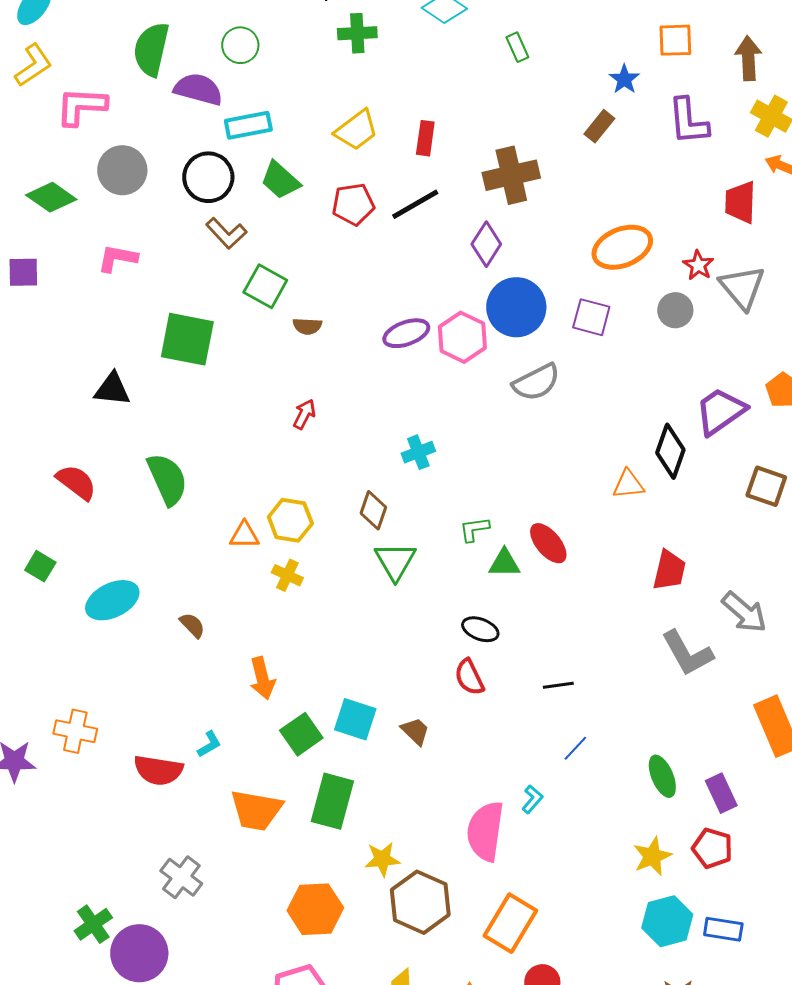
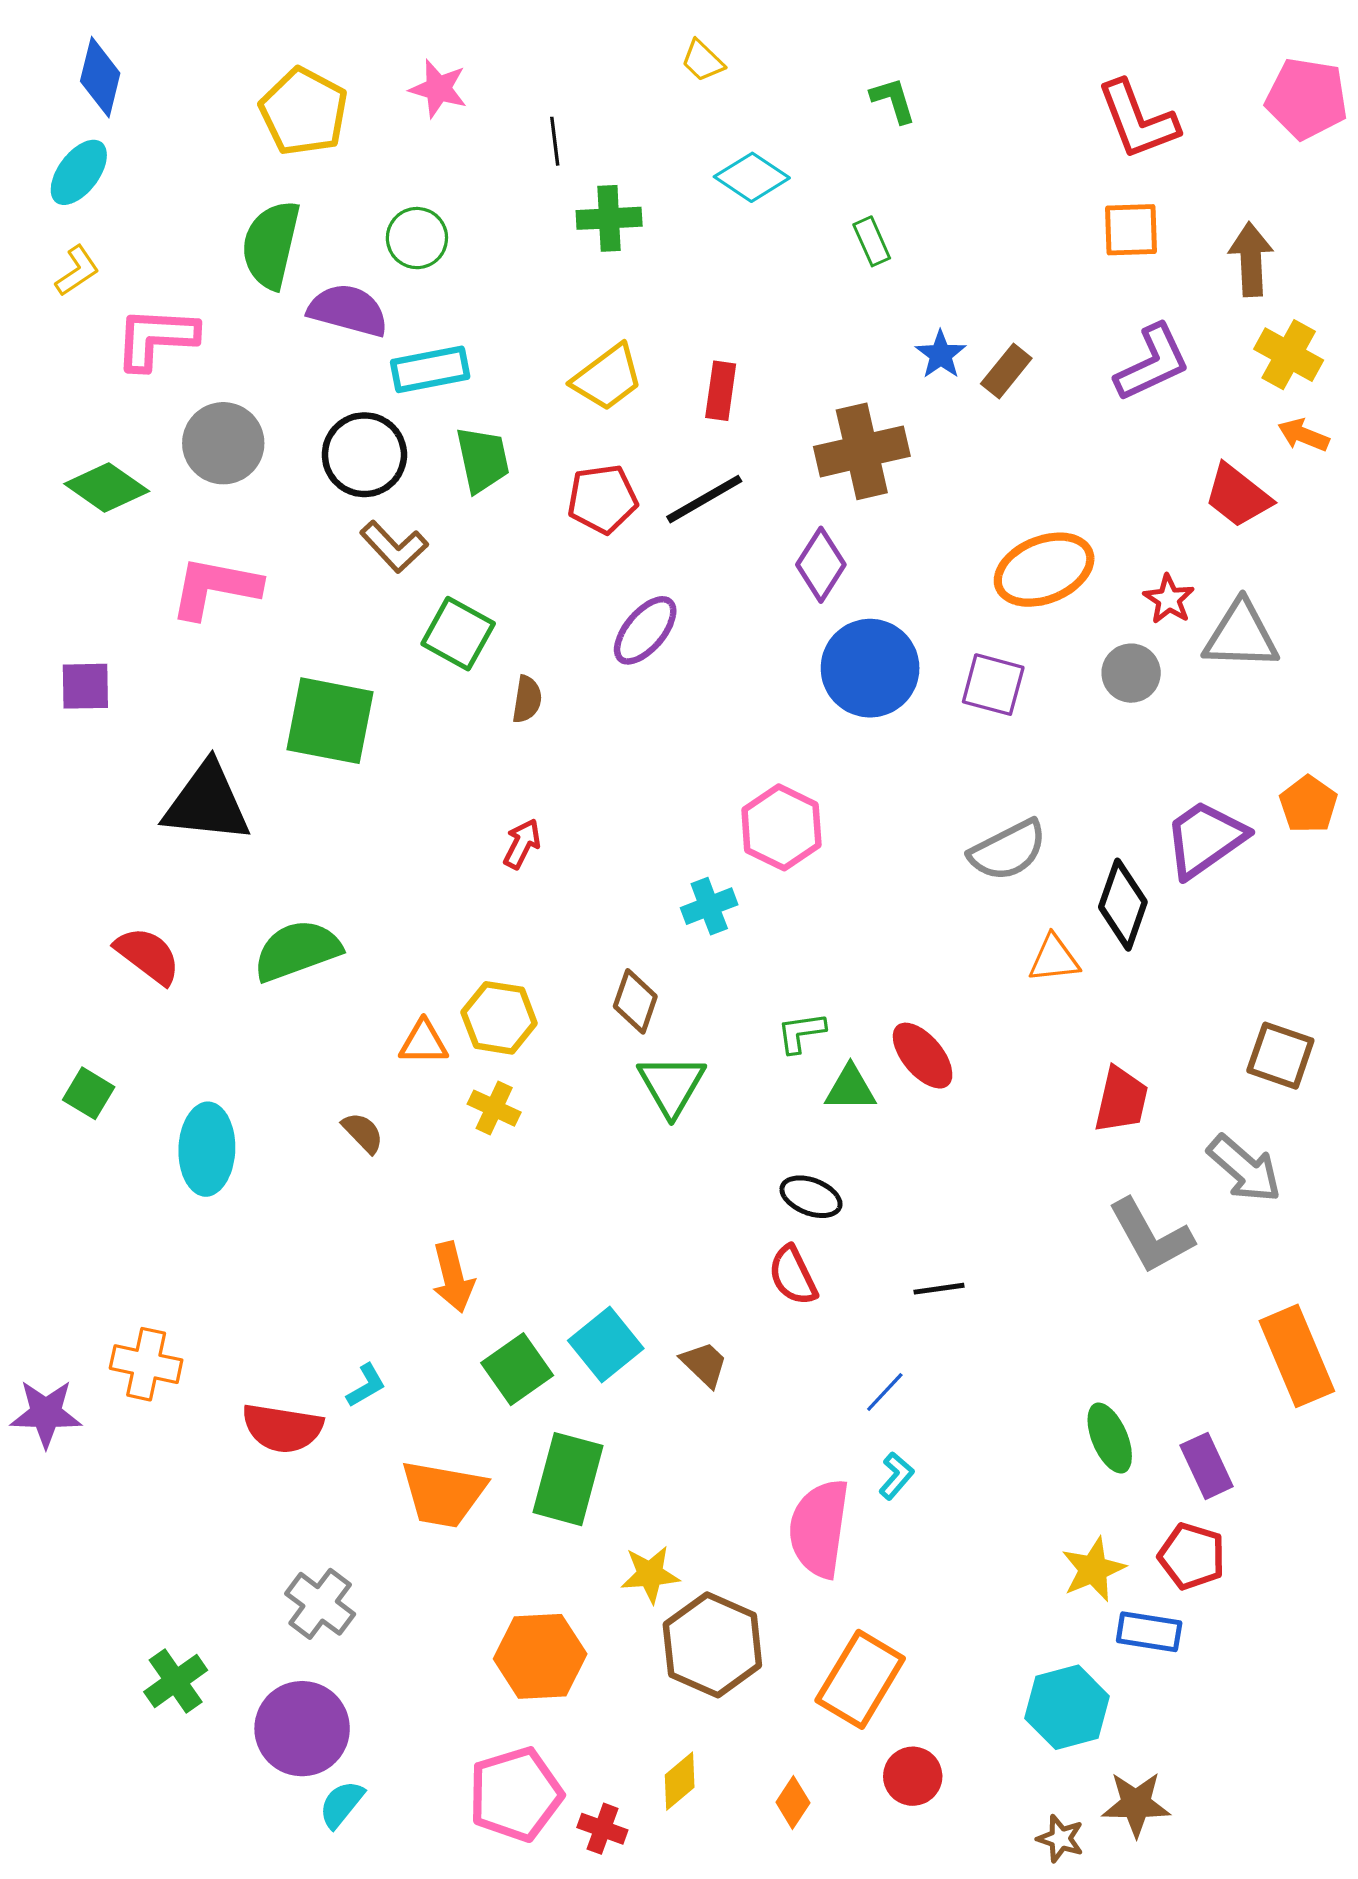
yellow L-shape: (33, 65) -> (77, 271), size x0.7
blue star: (624, 79) -> (941, 355), moved
purple L-shape: (688, 121) -> (1152, 363), turned -110
green trapezoid: (280, 180) -> (483, 460), turned -144
red trapezoid: (740, 202) -> (1238, 496), turned -54
pink L-shape: (117, 258) -> (215, 588), size x1.4
purple square: (23, 272) -> (85, 686), moved
gray triangle: (742, 287) -> (1241, 635), turned -48
brown semicircle: (307, 326) -> (527, 699), turned -84
purple ellipse: (406, 333) -> (645, 630), moved, turned -30
pink hexagon: (462, 337) -> (781, 827), moved
gray semicircle: (536, 382) -> (1008, 850), moved
black triangle: (112, 389) -> (207, 803), size x1.5
green semicircle: (167, 479) -> (297, 950), turned -86
brown square: (766, 486) -> (1280, 1056), moved
cyan ellipse: (112, 600) -> (207, 1149), turned -62
brown semicircle: (192, 625) -> (363, 1133), moved
cyan square: (355, 719) -> (606, 1344), turned 33
blue line: (575, 748) -> (885, 1392), moved
cyan hexagon: (667, 921) -> (1067, 1707), moved
blue rectangle: (723, 929) -> (1149, 1632), moved
purple circle: (139, 953) -> (302, 1729), moved

